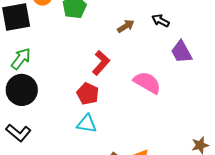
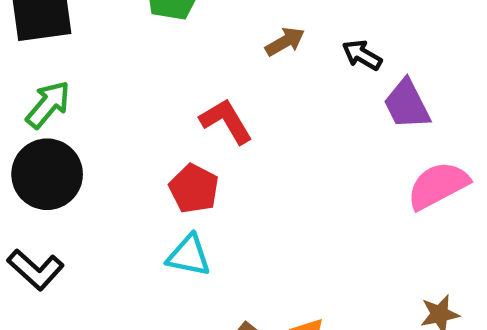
black arrow: (160, 21) -> (362, 55), moved
red L-shape: (101, 63) -> (226, 121), turned -75
pink semicircle: (147, 83) -> (438, 185), moved, turned -60

